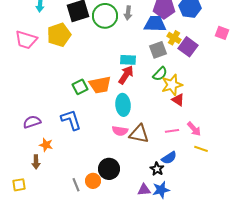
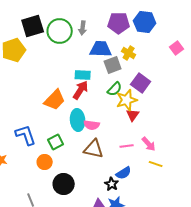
blue trapezoid: (155, 24) -> (101, 49), moved
pink square: (222, 33) -> (177, 48), turned 32
purple square: (188, 47) -> (141, 83), moved
orange trapezoid: (100, 85) -> (55, 100), turned -35
green square: (80, 87) -> (56, 142), moved
red triangle: (178, 100) -> (133, 115), turned 32
pink semicircle: (120, 131) -> (92, 125), moved
orange circle: (93, 181) -> (45, 162), moved

